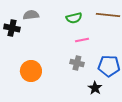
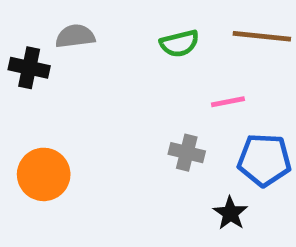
pink line: (82, 40) -> (228, 102), moved
orange circle: (31, 71) -> (44, 174), moved

